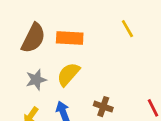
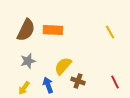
yellow line: (127, 29) -> (110, 32), moved
yellow semicircle: (68, 74) -> (63, 66), moved

